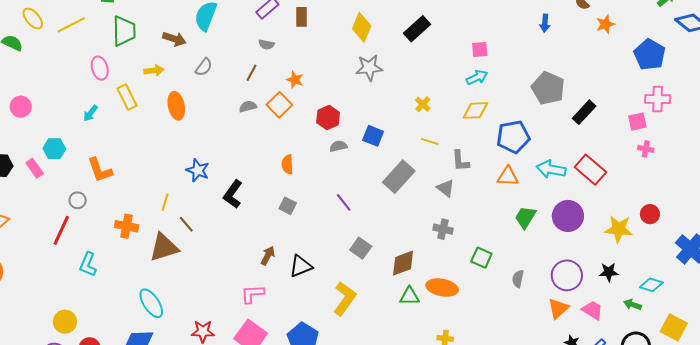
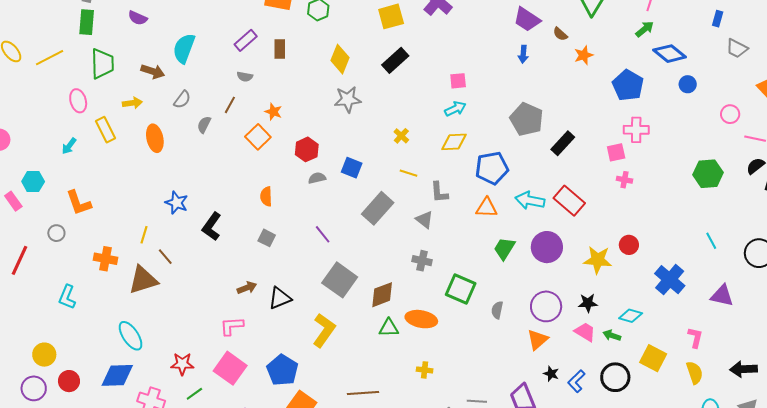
gray semicircle: (248, 107) -> (204, 125), moved, turned -48
red line: (61, 230) -> (20, 260), moved
gray square: (361, 248) -> (340, 280), size x1.6
brown arrow: (268, 256) -> (247, 288), turned 42
green square: (481, 258) -> (461, 289), size x1.4
pink trapezoid: (592, 310) -> (585, 332), moved

